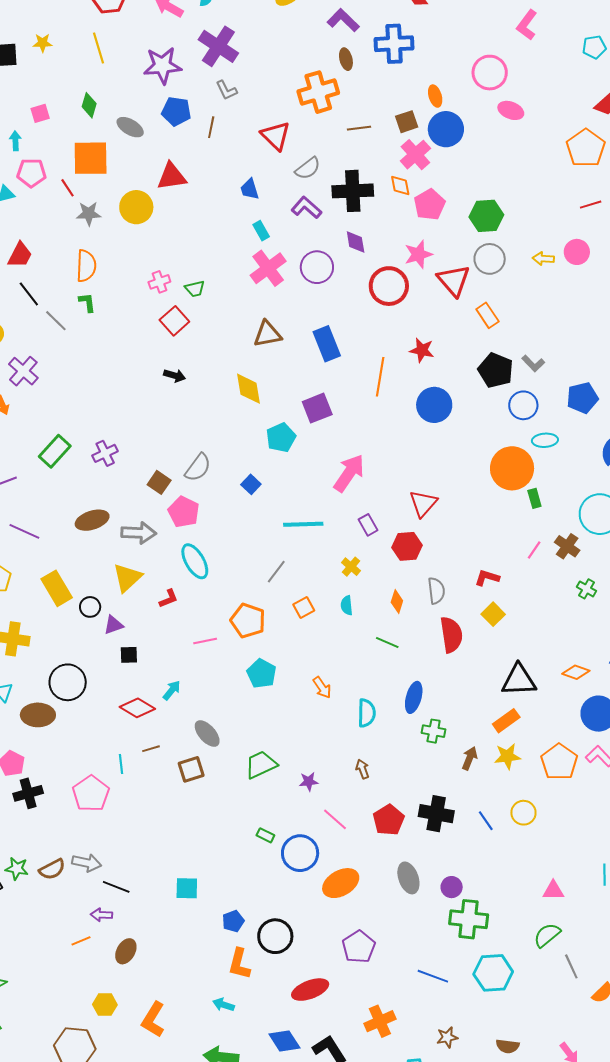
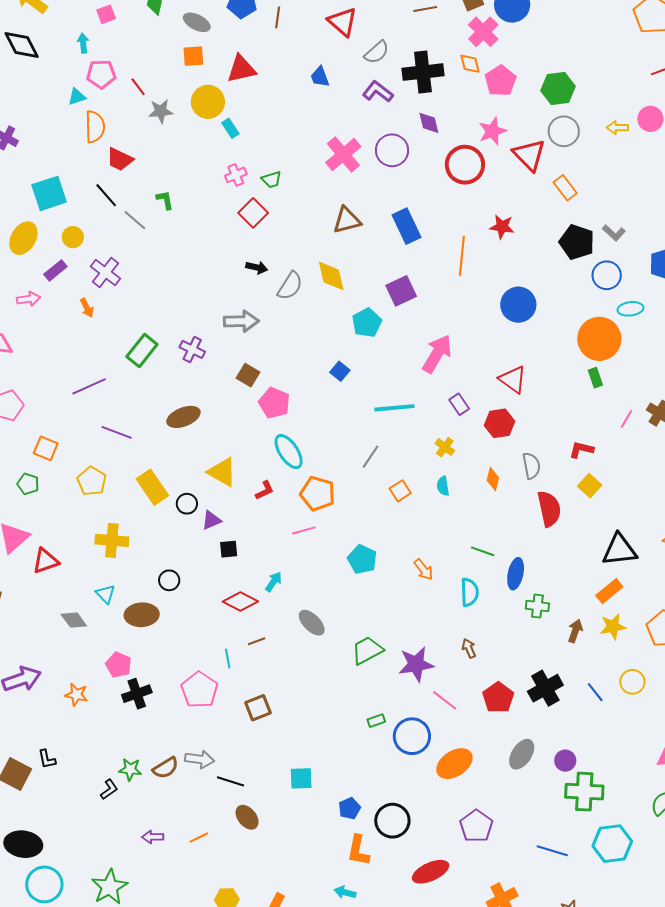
orange square: (91, 158) -> (193, 56), moved, size x0.6
cyan rectangle: (261, 231) -> (230, 128), moved
red trapezoid: (20, 255) -> (120, 159), moved, turned 92
orange semicircle: (86, 266) -> (95, 127), moved
blue circle: (434, 405) -> (518, 305), moved
purple cross: (105, 453) -> (192, 349), turned -35
gray semicircle: (198, 468) -> (290, 286), moved
green rectangle: (534, 498) -> (595, 378), moved
red triangle: (423, 503) -> (513, 379), turned -32
gray arrow: (139, 533) -> (241, 321), moved
yellow triangle: (127, 578) -> (222, 472), turned -44
orange pentagon: (248, 621) -> (318, 494), moved
green line: (387, 642) -> (483, 551), moved
black circle: (68, 682) -> (169, 580), size x0.6
brown square: (191, 769) -> (258, 708), moved
purple star: (309, 782) -> (416, 664), size x1.8
black cross: (436, 814) -> (545, 688), turned -36
green rectangle: (265, 835) -> (376, 721), turned -42
gray ellipse: (408, 878) -> (522, 754), turned 56
purple arrow: (101, 915) -> (153, 837), moved
brown ellipse: (126, 951) -> (247, 817), moved, turned -65

